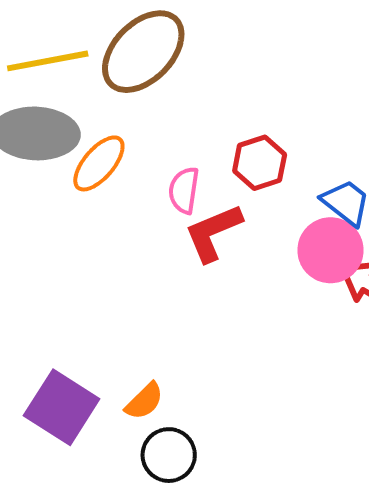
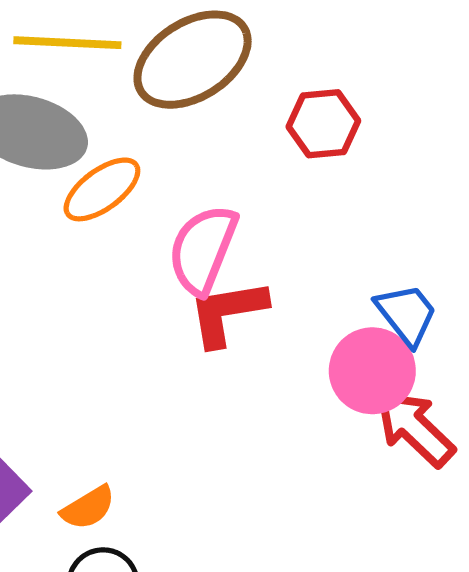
red hexagon: (260, 163) -> (323, 124), moved
pink semicircle: (184, 190) -> (203, 250), size x1.5

